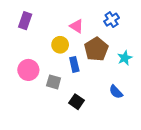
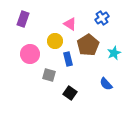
pink circle: (28, 70) -> (30, 54), moved

